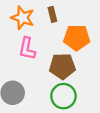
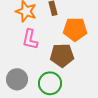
green circle: (63, 96) -> (50, 83), moved

